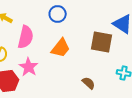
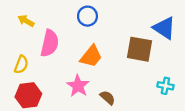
pink star: (29, 67) -> (78, 86), moved
brown semicircle: (89, 83) -> (108, 98), moved

